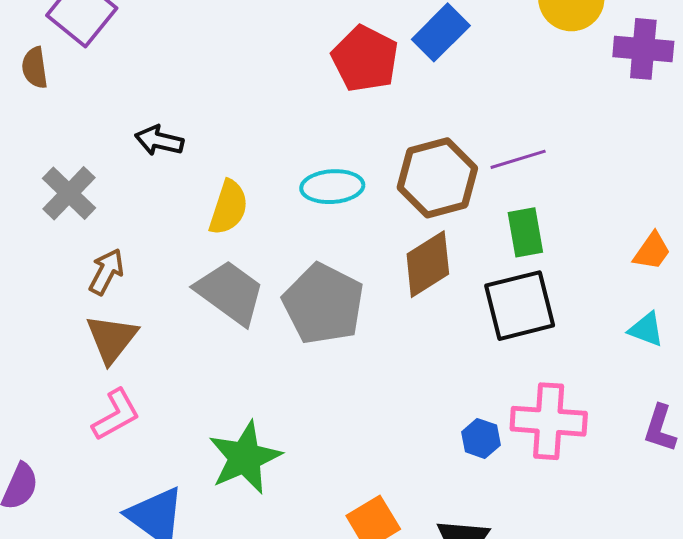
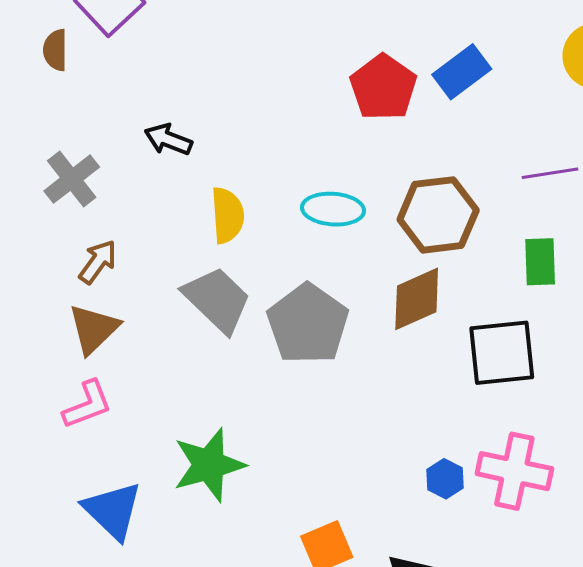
purple line: (518, 159) -> (550, 173), moved
yellow semicircle: (228, 207) -> (227, 215), turned -30
green rectangle: (525, 232) -> (540, 262), moved

